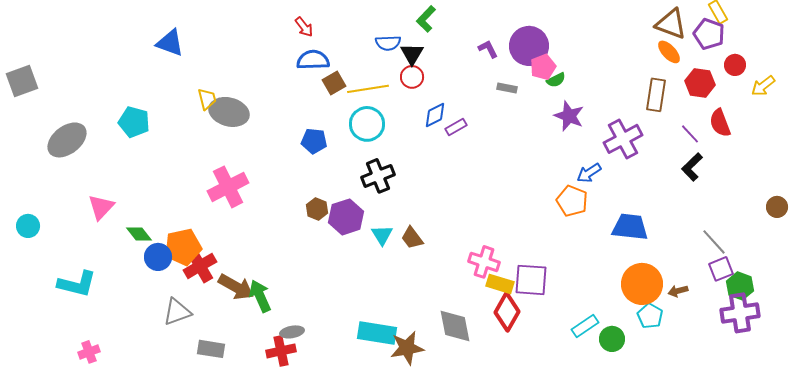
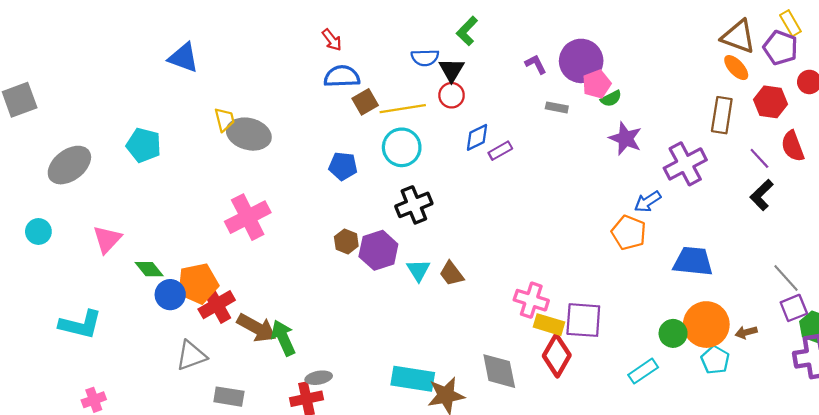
cyan circle: (28, 226) -> (38, 231), moved
green circle: (612, 339) -> (673, 333), moved

